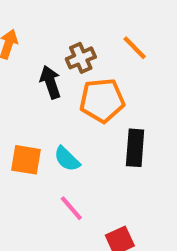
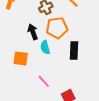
black arrow: (50, 82) -> (33, 32), moved
cyan semicircle: (67, 159) -> (45, 47), moved, turned 32

